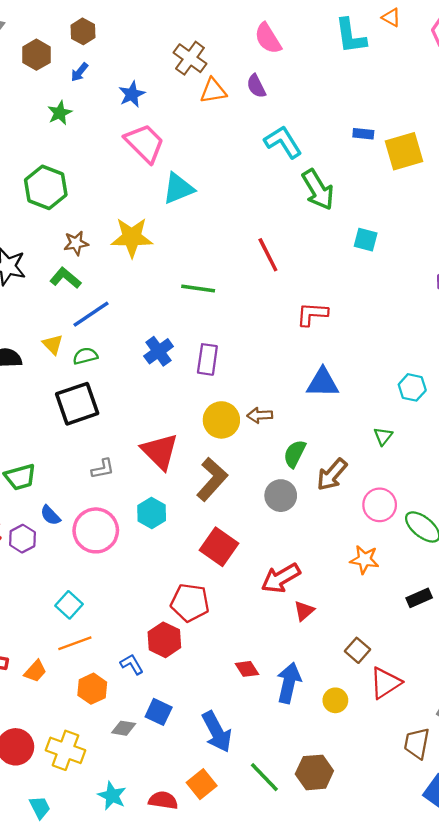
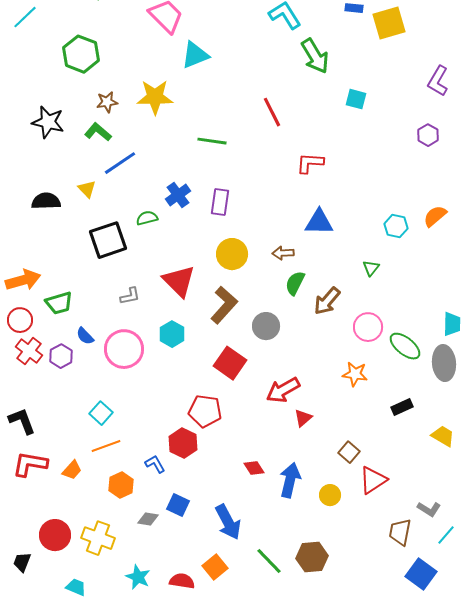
green semicircle: (85, 356) -> (147, 218), moved
brown arrow: (260, 415) -> (283, 253), moved
gray circle: (281, 496) -> (266, 326), moved
cyan trapezoid: (40, 807) -> (76, 587), turned -40

